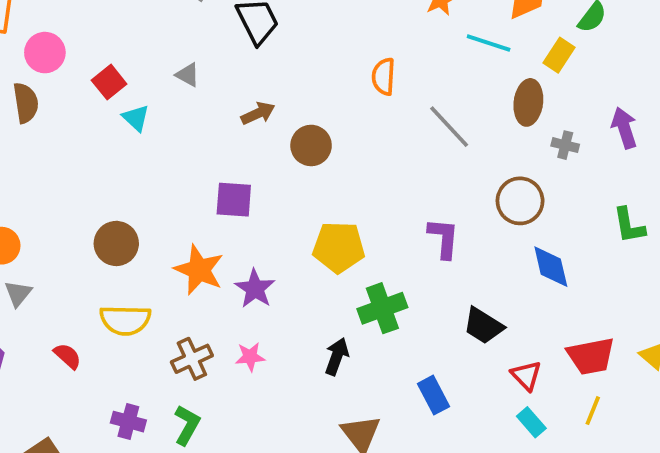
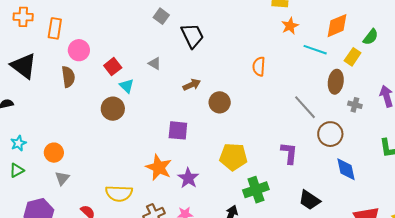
gray line: (449, 127) -> (305, 107), moved
brown circle: (116, 243) -> (113, 109), moved

